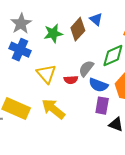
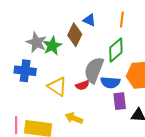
gray star: (21, 24) -> (36, 42), moved
gray semicircle: (86, 68) -> (94, 70), size x1.5
yellow arrow: (53, 109) -> (74, 118), size x0.7

